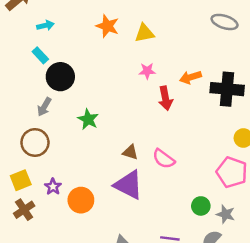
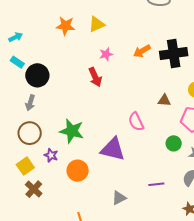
red arrow: (165, 98) -> (95, 77), moved
green star: (88, 119) -> (72, 131), moved, size x1.4
brown triangle: (130, 152) -> (164, 100), moved
pink semicircle: (164, 159) -> (136, 122), turned 42
purple star: (53, 187) -> (51, 155), moved
green circle: (201, 206) -> (174, 143), moved

